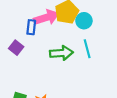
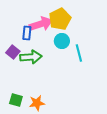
cyan circle: (84, 21) -> (62, 41), moved
green arrow: (61, 53) -> (31, 57), moved

